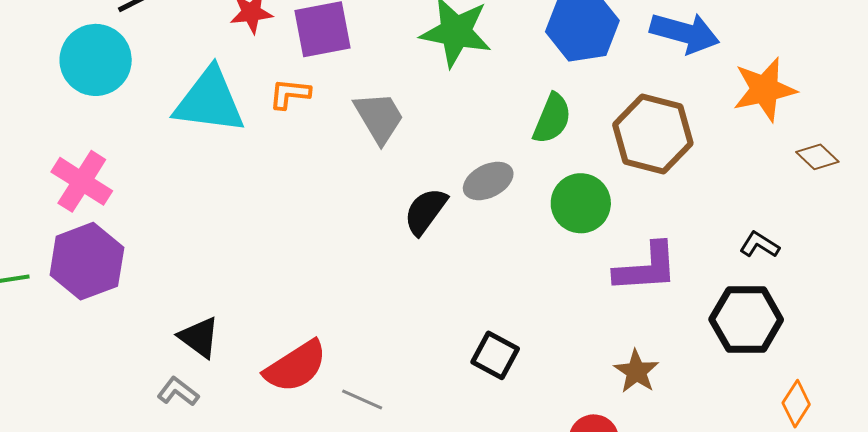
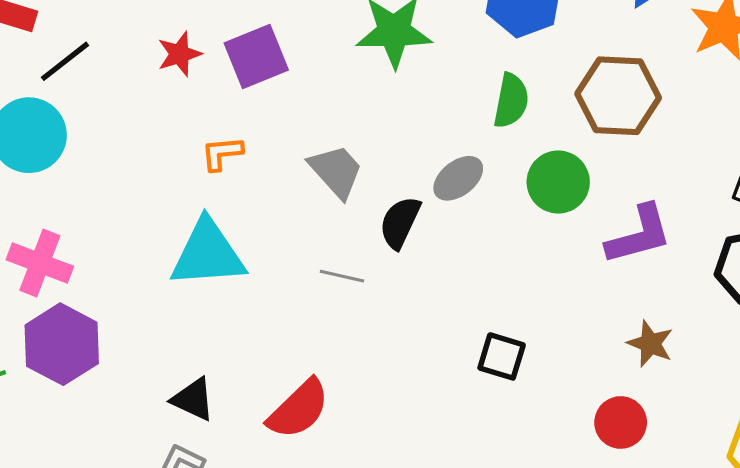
orange L-shape: (290, 94) -> (222, 153), moved
cyan triangle: (209, 101) -> (208, 254), moved
gray trapezoid: (379, 118) -> (336, 171), moved
gray line: (362, 400) -> (342, 276), moved

